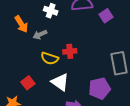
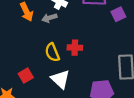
gray arrow: (40, 35) -> (49, 18), moved
yellow semicircle: (50, 58) -> (52, 52), turned 42

